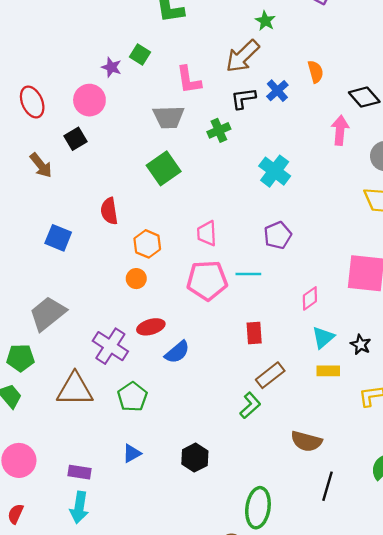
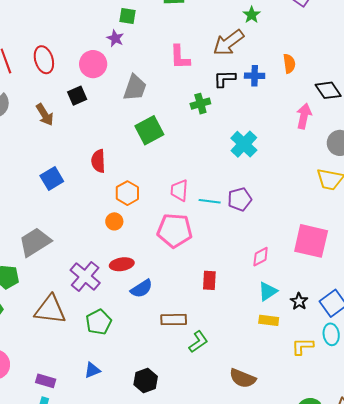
green square: (140, 55) -> (128, 16), moved, turned -30
blue cross: (277, 91) -> (255, 76), turned 36
gray trapezoid: (169, 117) -> (135, 88), moved, turned -76
blue square: (58, 238) -> (52, 179), turned 30
cyan line: (248, 274) -> (210, 201), moved
brown rectangle: (270, 375) -> (174, 320), moved, turned 30

